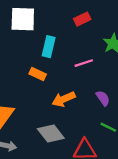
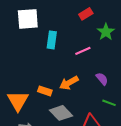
red rectangle: (82, 19) -> (86, 14), moved
orange rectangle: (38, 74) -> (45, 91), moved

